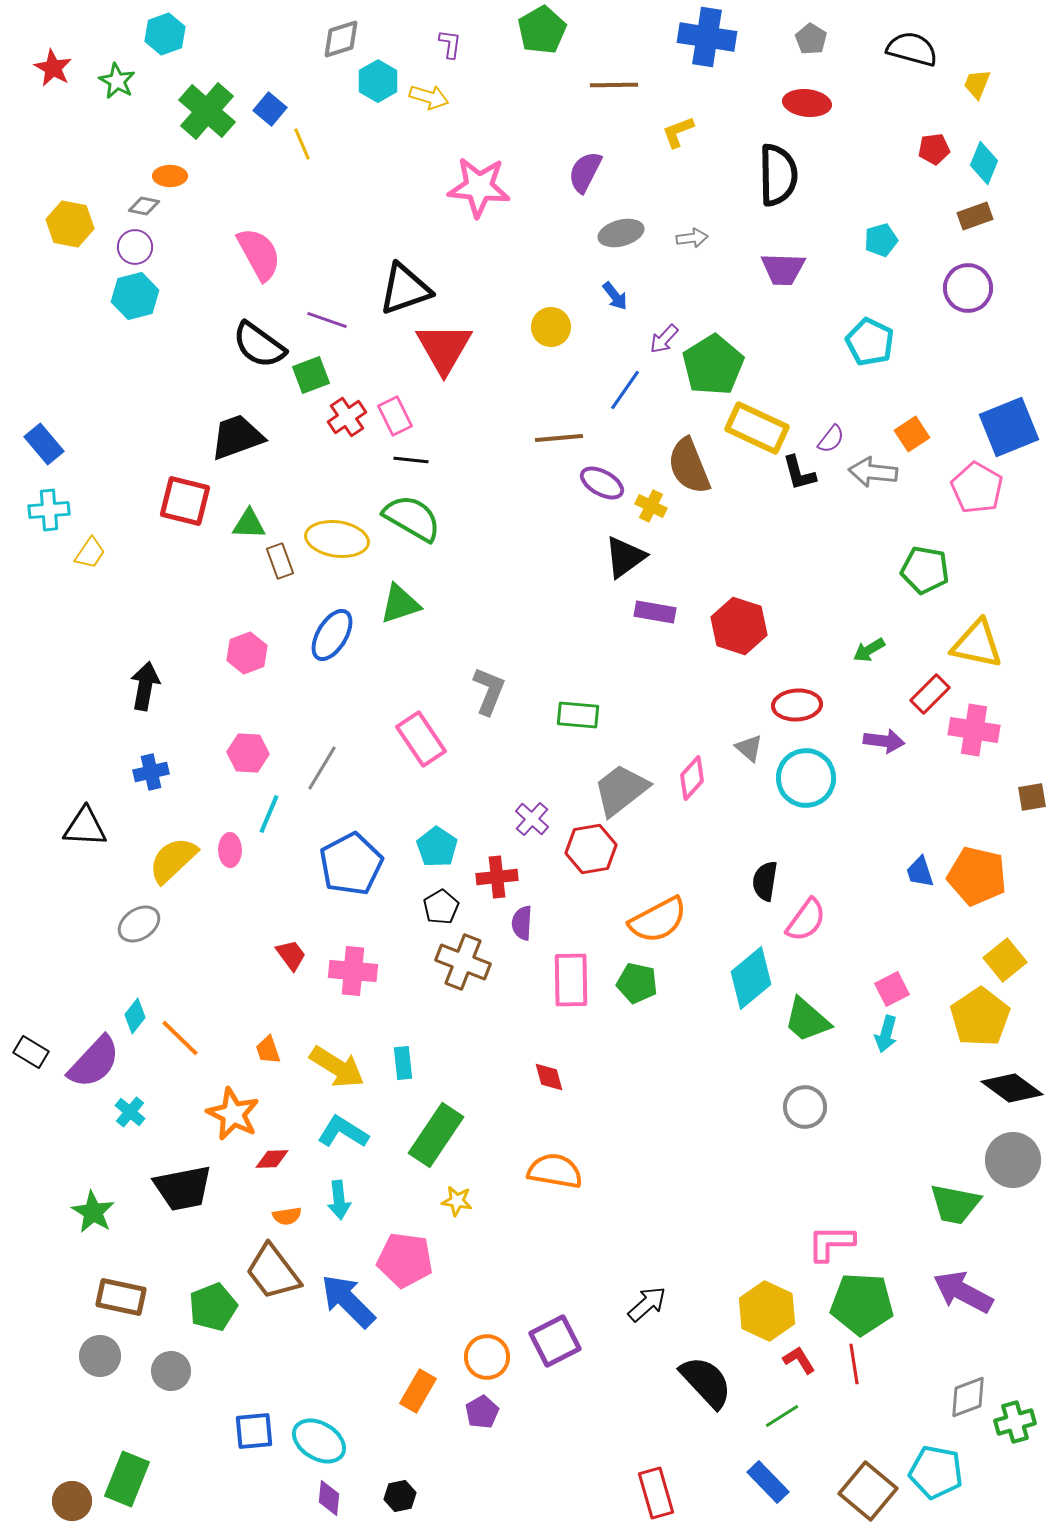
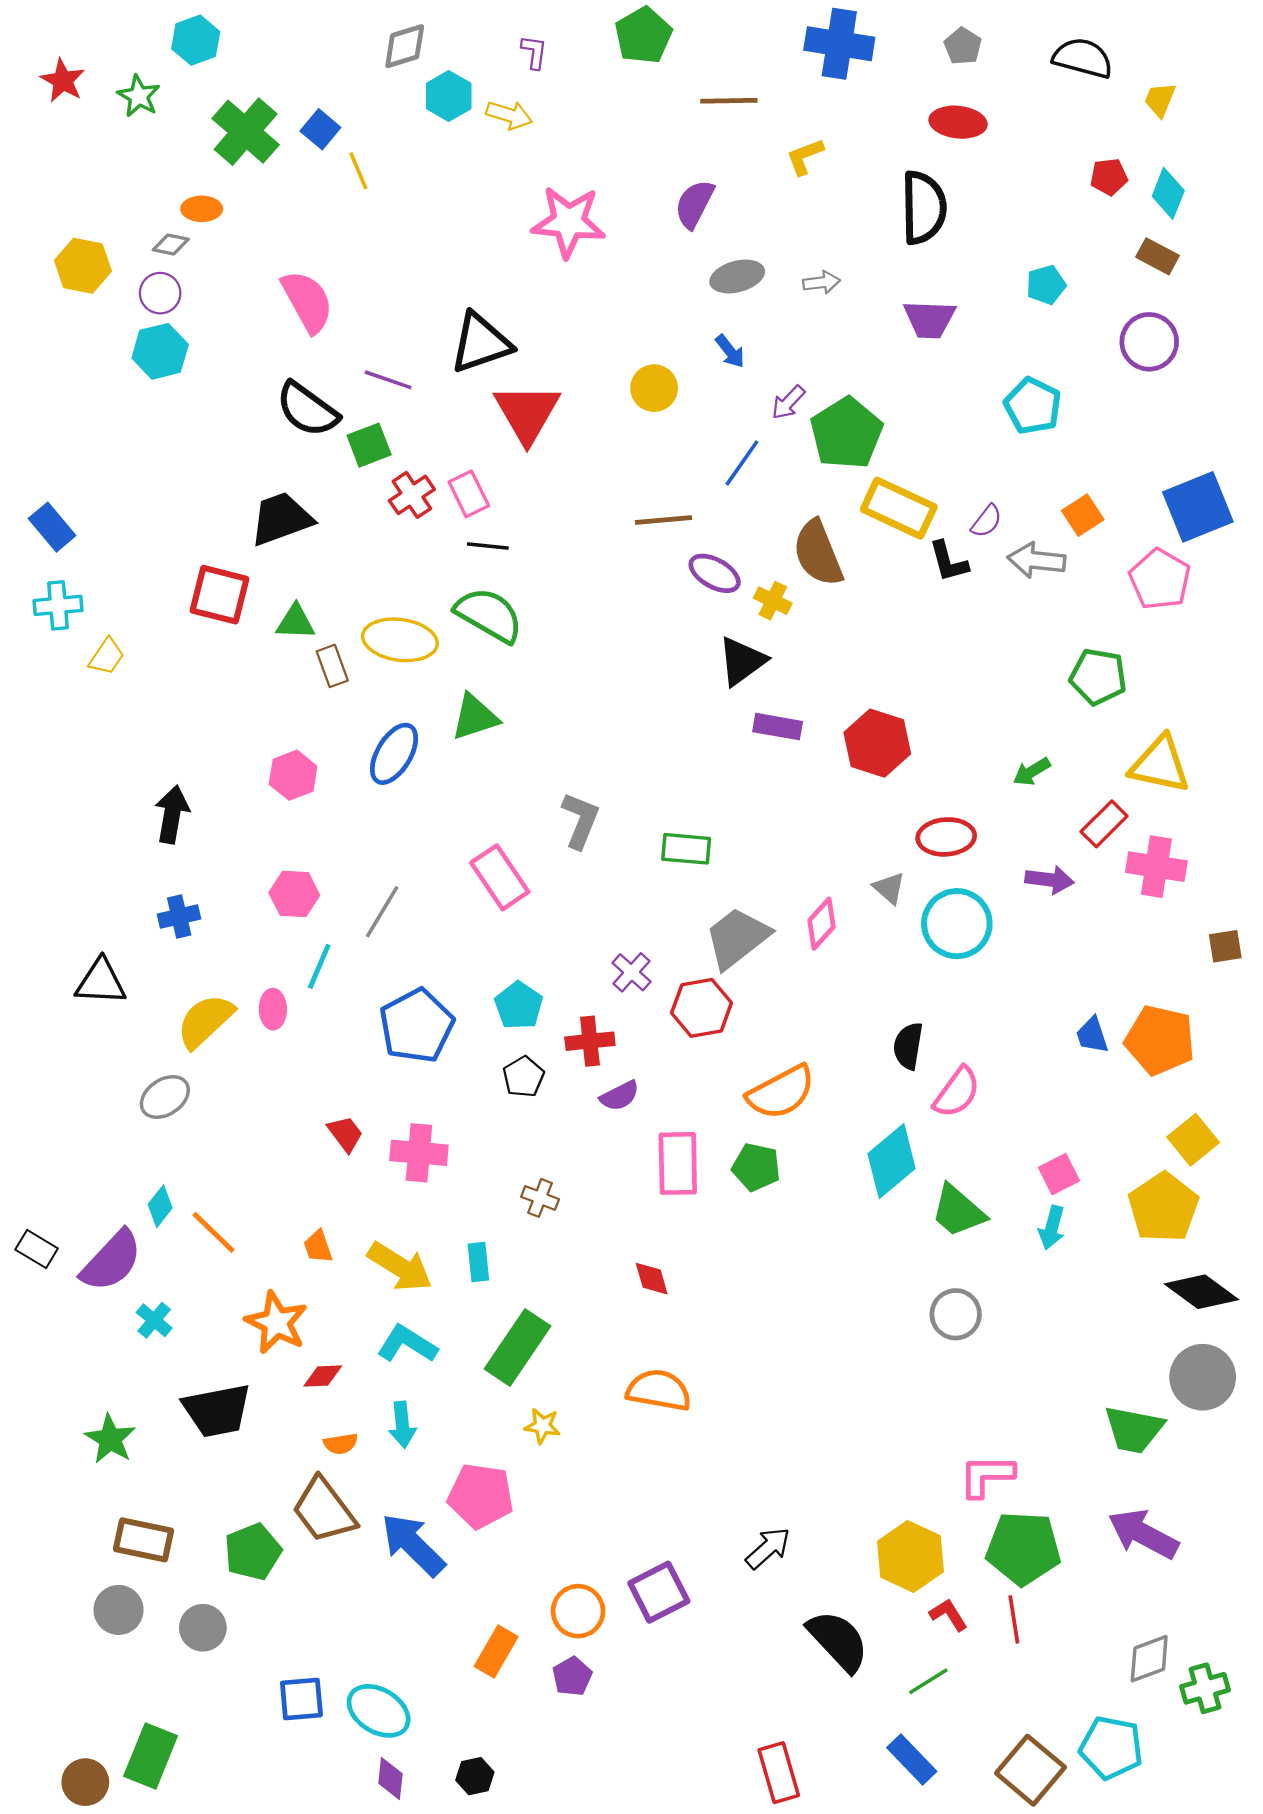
brown rectangle: (975, 216) -> (1158, 256), turned 48
purple semicircle: (522, 923) -> (620, 1096), turned -120
brown cross: (463, 962) -> (540, 1198), moved, size x0.6

